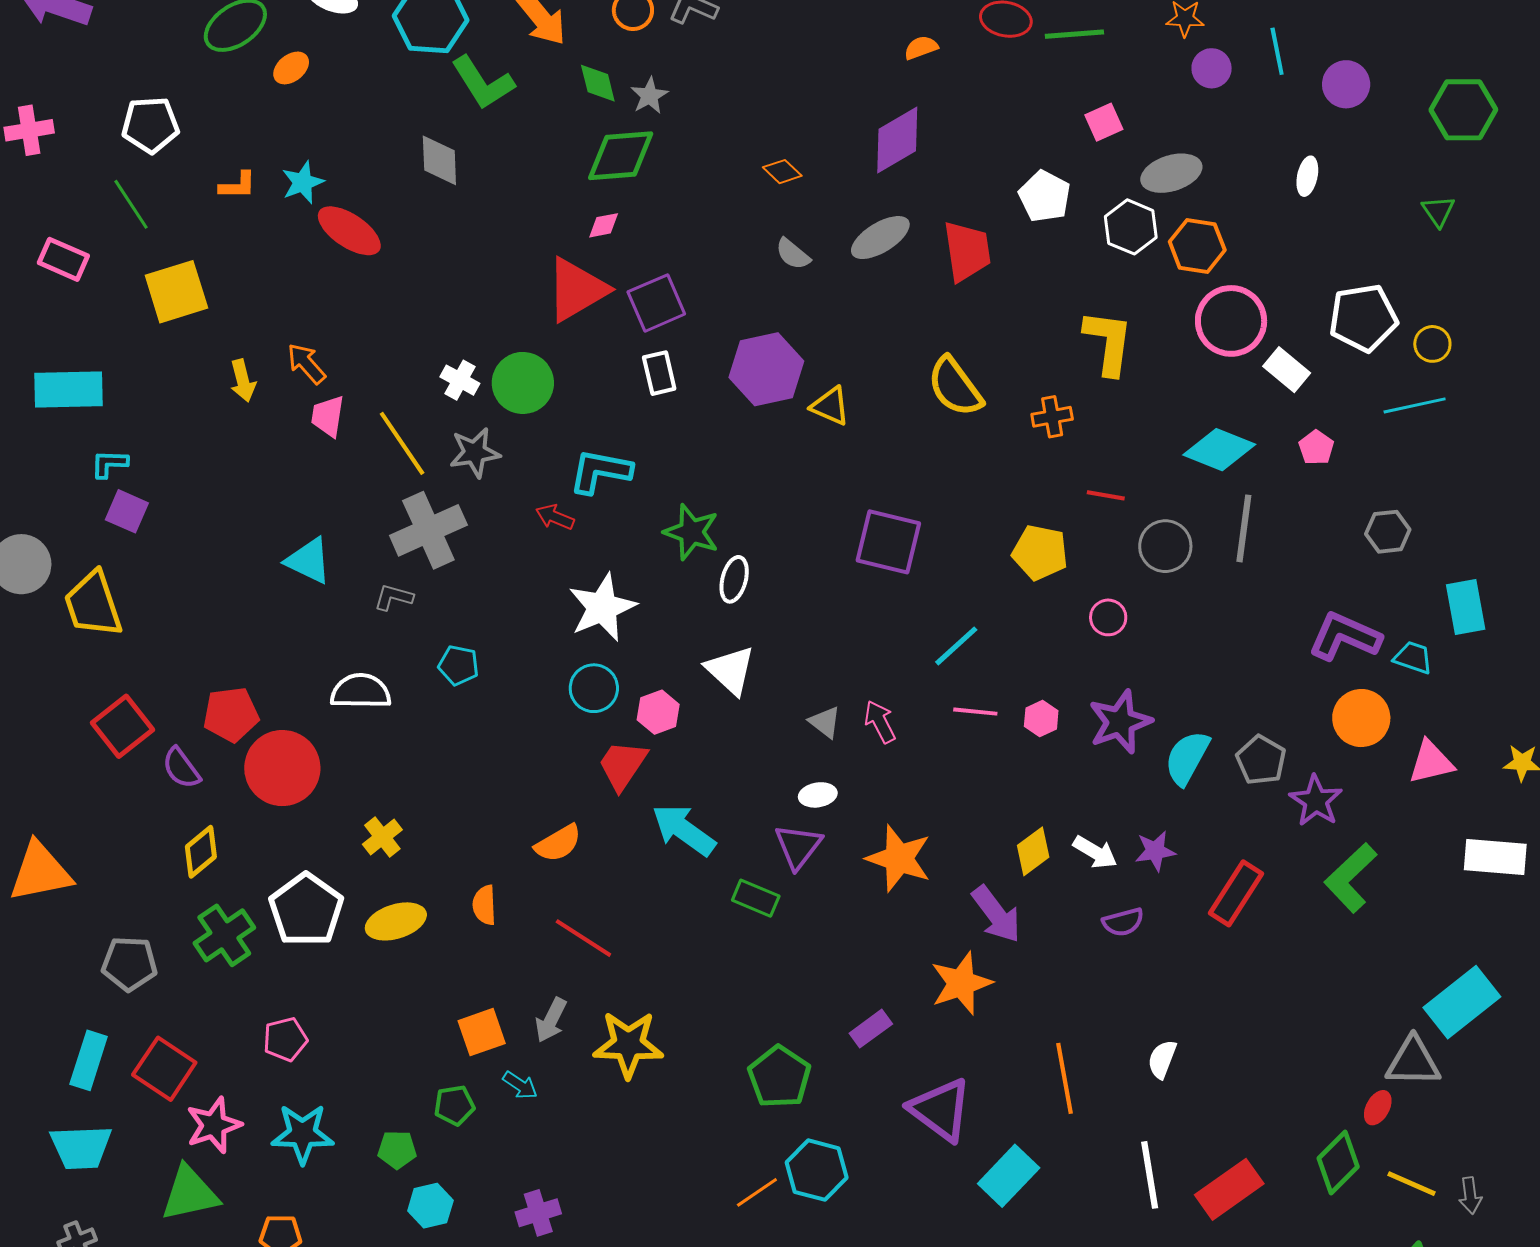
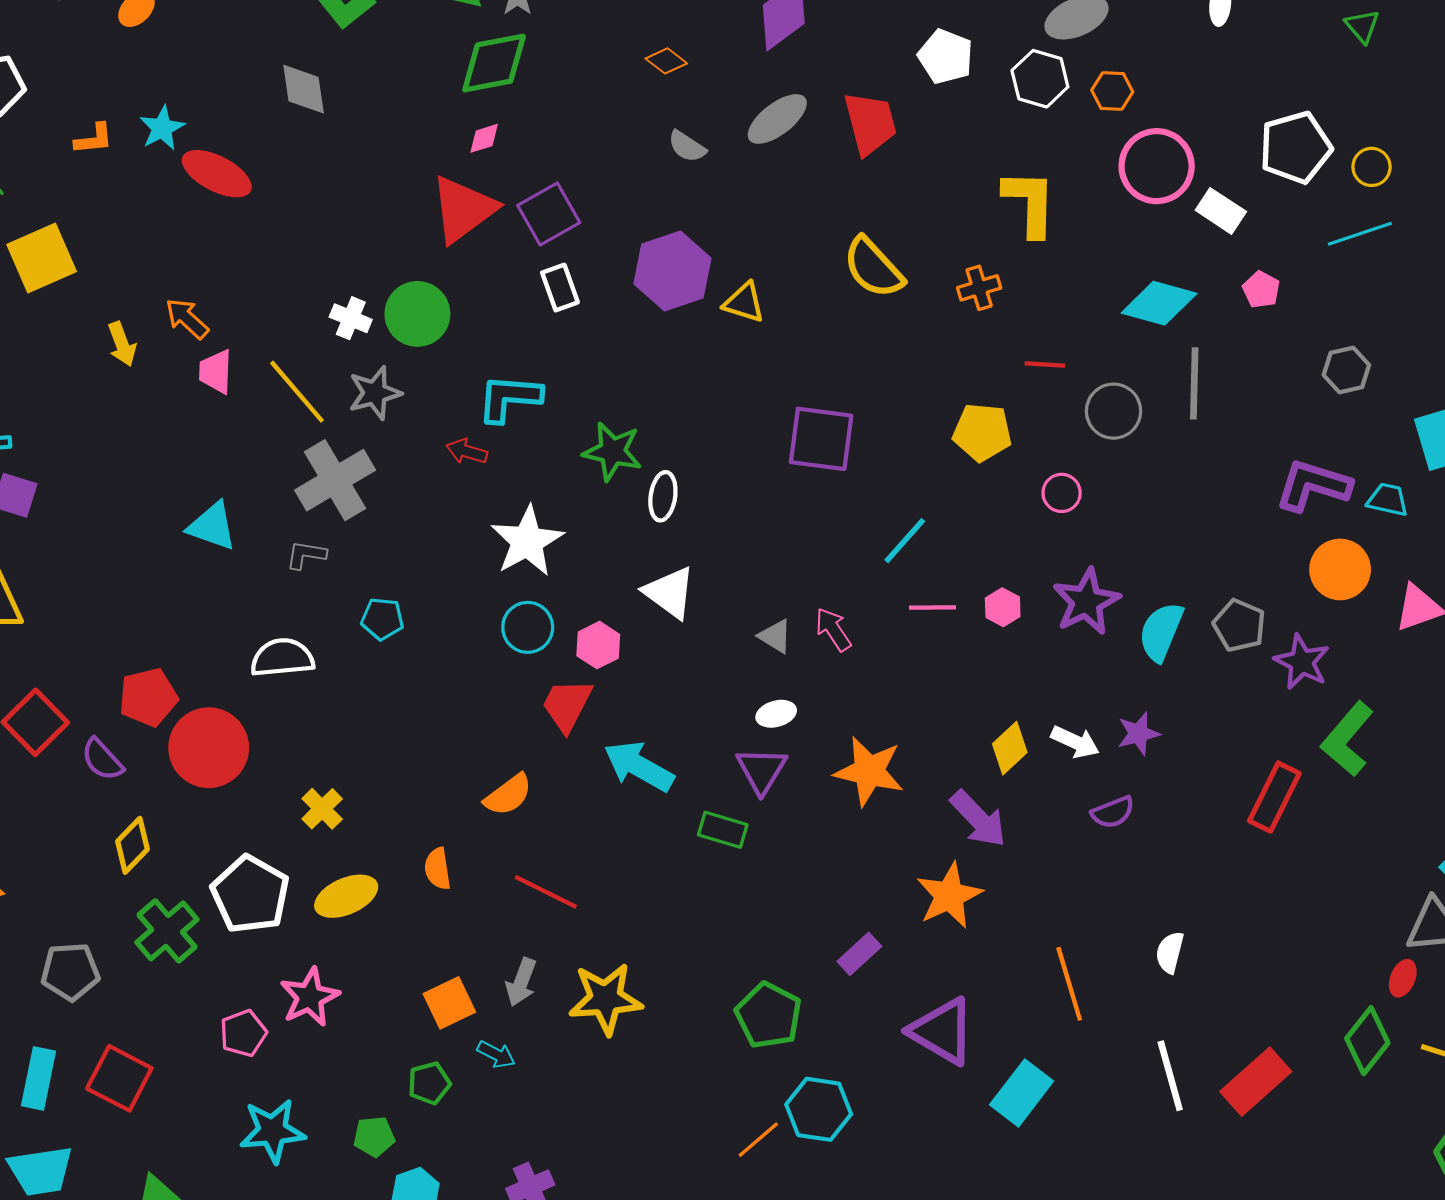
orange hexagon: (1197, 246) -> (1112, 91), size x0.7
red rectangle: (1236, 893) -> (1274, 797), moved
pink star: (214, 1125) -> (310, 997), moved

